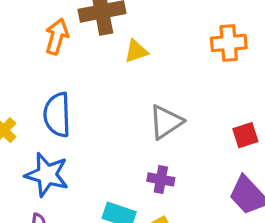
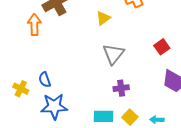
yellow triangle: (136, 51) -> (103, 18), moved
blue semicircle: (57, 115) -> (45, 80), moved, size x0.6

